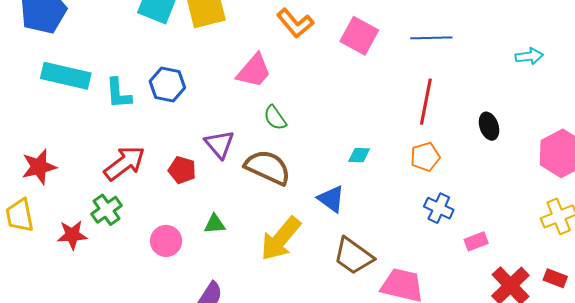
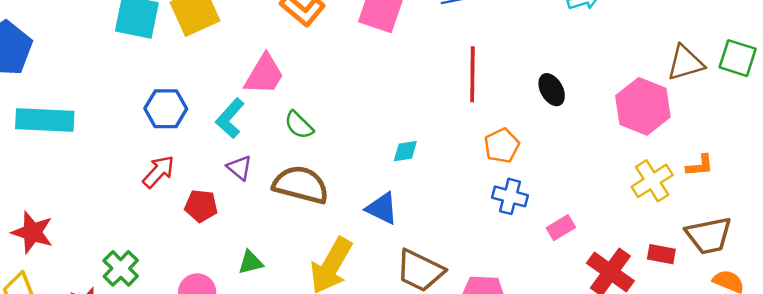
cyan L-shape: (118, 93) -> (230, 118), moved, turned 56
purple triangle: (219, 144) -> (239, 168), size x0.7
orange pentagon: (425, 157) -> (502, 146), moved
red arrow: (125, 163) -> (158, 172), moved, size x0.7
red star: (39, 167) -> (32, 232), turned -30

